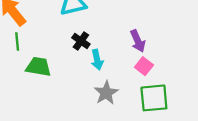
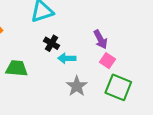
cyan arrow: (97, 60) -> (67, 58), turned 108
green square: (154, 98) -> (118, 87), turned 32

